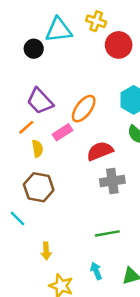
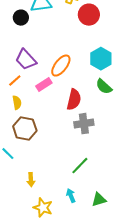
yellow semicircle: (37, 149) -> (17, 103), moved
red semicircle: (100, 151) -> (74, 100), turned 125
green line: (107, 233) -> (80, 166), turned -36

